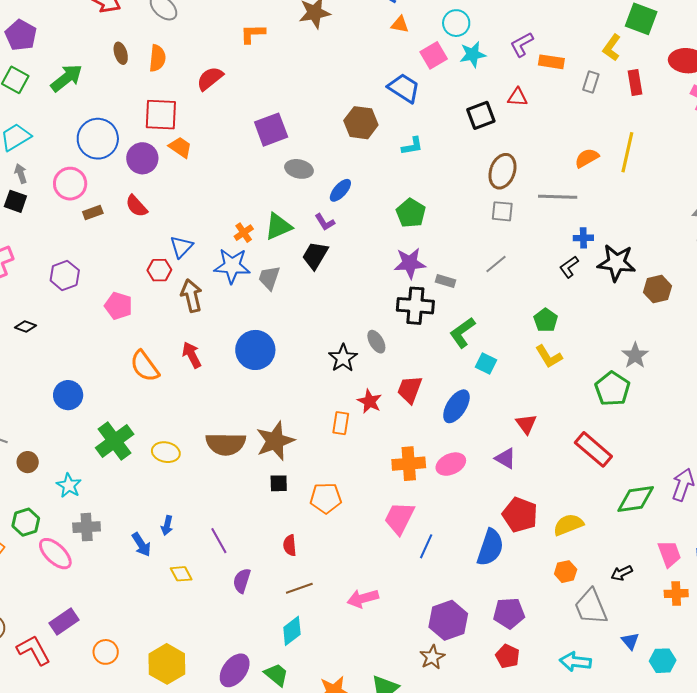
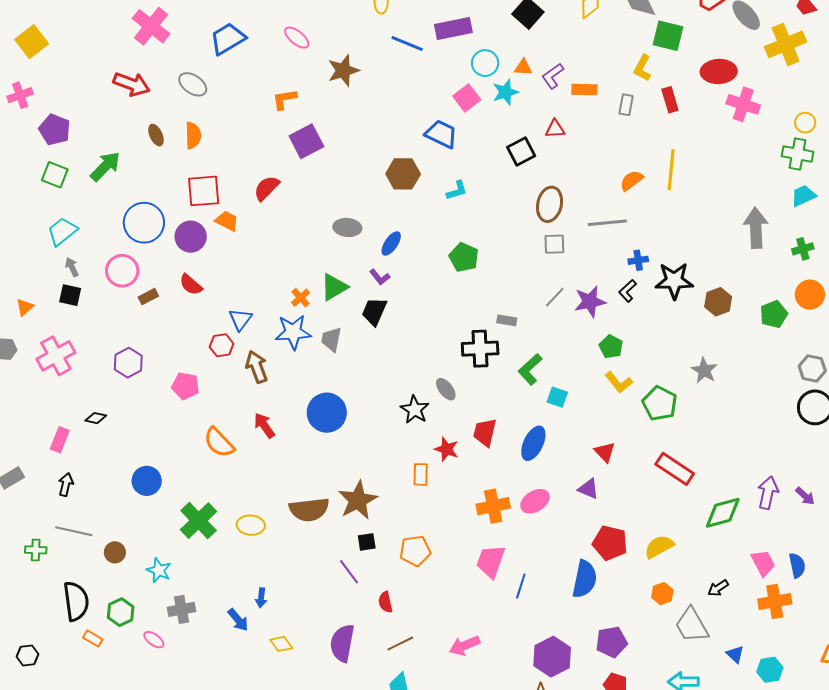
orange triangle: (400, 25) -> (523, 67), moved
red semicircle: (210, 78) -> (267, 188), moved
purple square: (271, 130) -> (306, 141), moved
purple star: (410, 263) -> (590, 302), moved
green pentagon: (612, 389) -> (660, 403), moved
purple line: (219, 541) -> (349, 572), moved
pink ellipse: (55, 554) -> (154, 640), size x0.6
purple semicircle: (242, 581) -> (342, 643), size x1.5
orange cross: (676, 594) -> (775, 601), size x1.4

